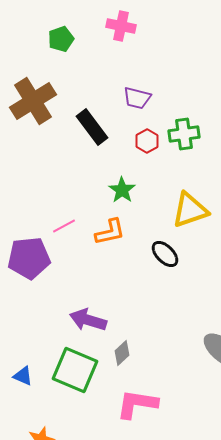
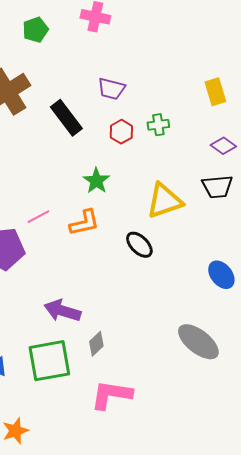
green cross: (184, 134) -> (158, 125), size x0.7
green square: (75, 370) -> (49, 361), turned -33

